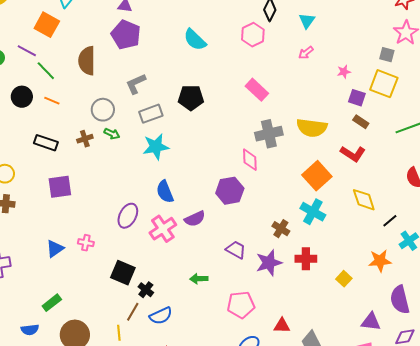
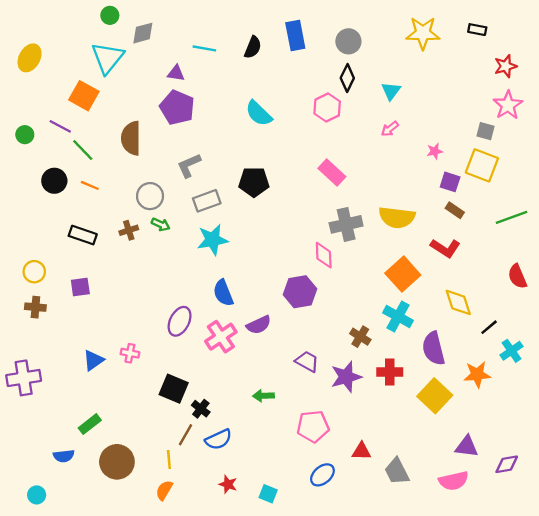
purple square: (60, 187) -> (80, 287), moved, size x0.7
yellow square: (344, 279) -> (435, 396), size x1.8
purple semicircle: (400, 300) -> (433, 348), moved

